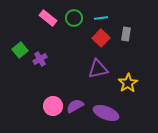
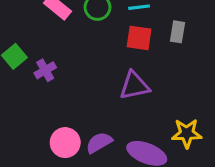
red square: (101, 38) -> (139, 38), turned -36
yellow star: (128, 83) -> (187, 133), moved, turned 30

